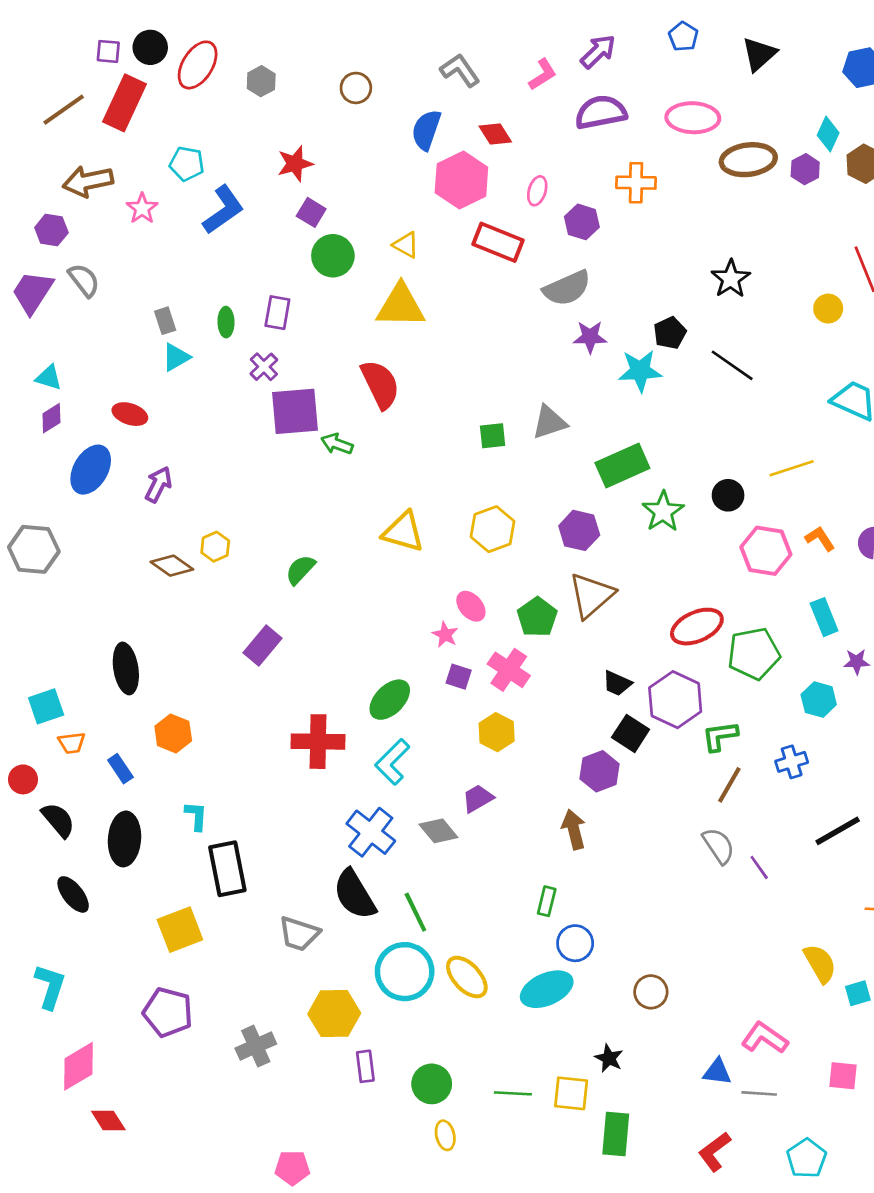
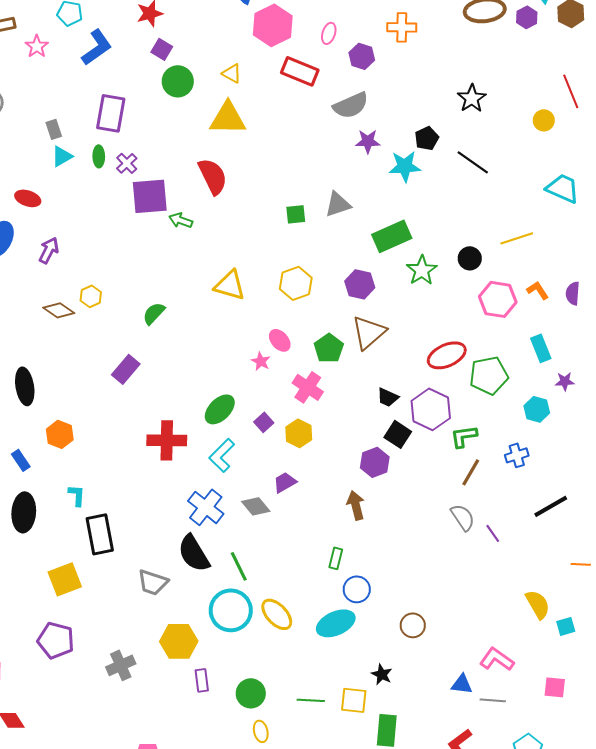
purple rectangle: (277, 313) -> (111, 113), moved, size x1.5
green ellipse: (226, 322) -> (99, 156), moved
purple square: (459, 677) -> (264, 422), moved, turned 30

